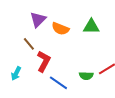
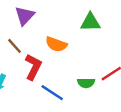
orange semicircle: (60, 29) -> (56, 44), moved

